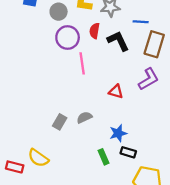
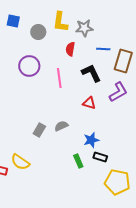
blue line: (141, 22) -> (103, 49), moved
purple circle: (68, 38) -> (29, 66), moved
black L-shape: (118, 41) -> (91, 73), moved

